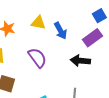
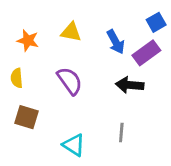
blue arrow: (60, 31) -> (116, 42), moved

